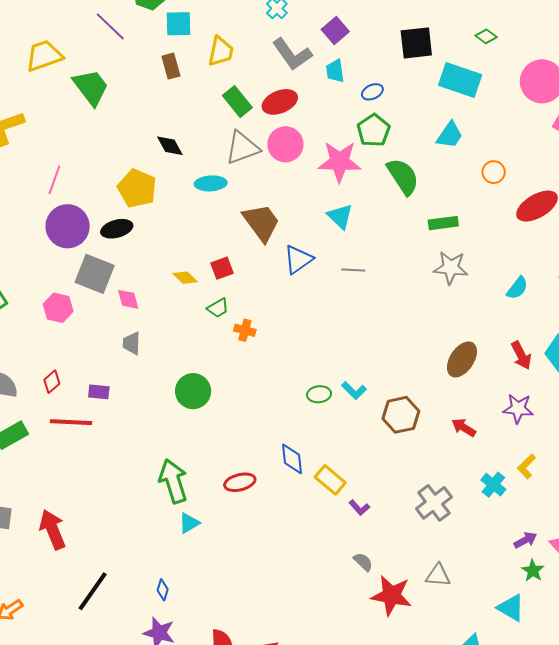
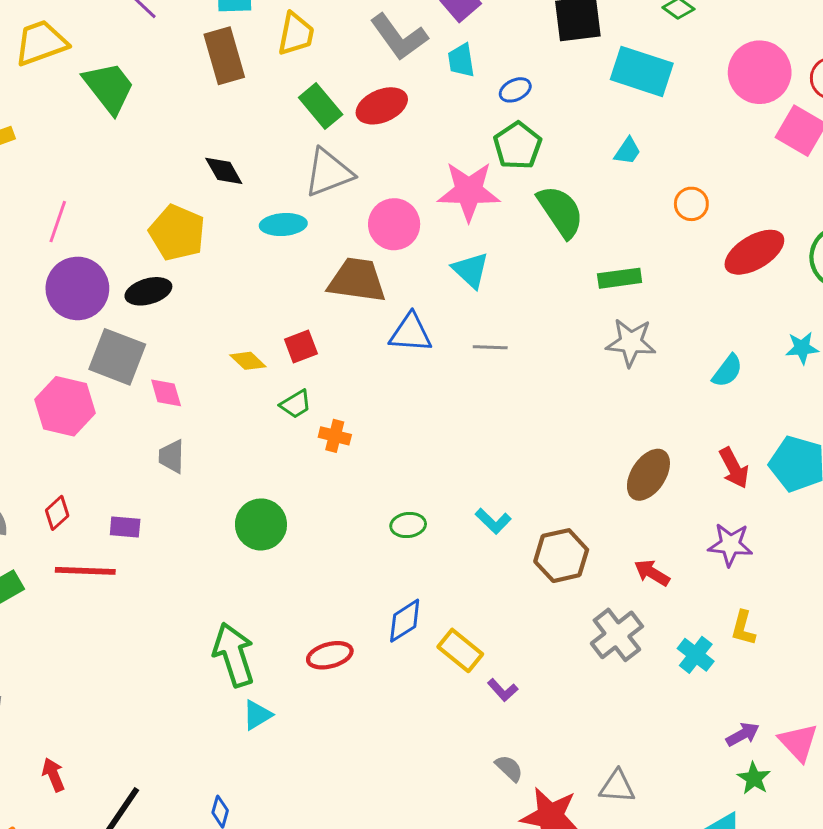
brown rectangle: (171, 66) -> (224, 56), size x1.5
cyan trapezoid: (450, 135) -> (627, 151), size x0.7
pink circle: (285, 144) -> (394, 224), moved
brown trapezoid: (261, 223) -> (357, 280), turned -45
blue triangle: (298, 260) -> (411, 333), turned 40
pink hexagon: (58, 308) -> (65, 406), size x1.4
green ellipse: (319, 394) -> (408, 525), moved
blue diamond: (292, 459) -> (405, 621), turned 64
yellow L-shape: (526, 466) -> (743, 628), turned -30
gray cross: (434, 503) -> (617, 635), moved
red arrow: (53, 529) -> (53, 775), moved, size x0.6

